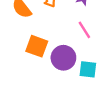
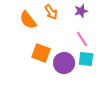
cyan square: (88, 69) -> (86, 59), moved

